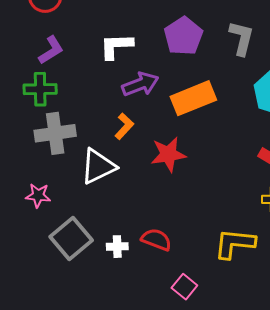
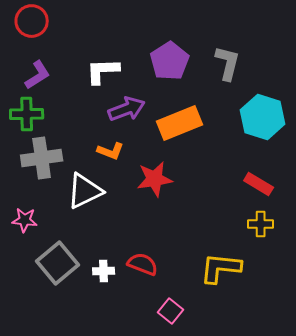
orange L-shape: (124, 126) -> (111, 151), turned 68

